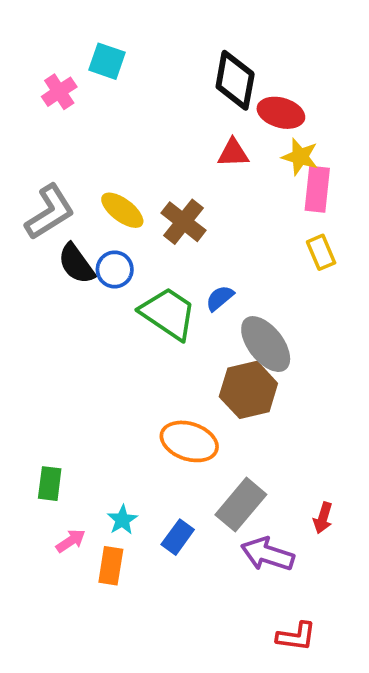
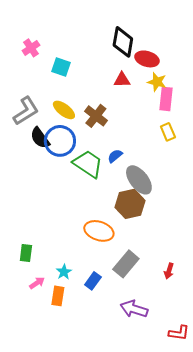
cyan square: (107, 61) -> (61, 67), moved
blue circle: (115, 269) -> (60, 141), size x1.6
purple arrow: (268, 554) -> (134, 309), moved
red L-shape: (296, 636) -> (179, 333), moved

